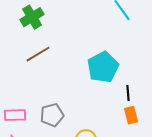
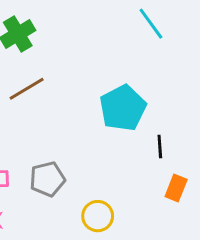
orange rectangle: (131, 115) -> (176, 188), moved, turned 36

